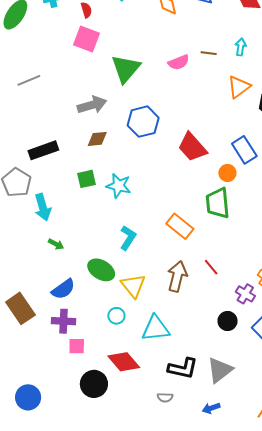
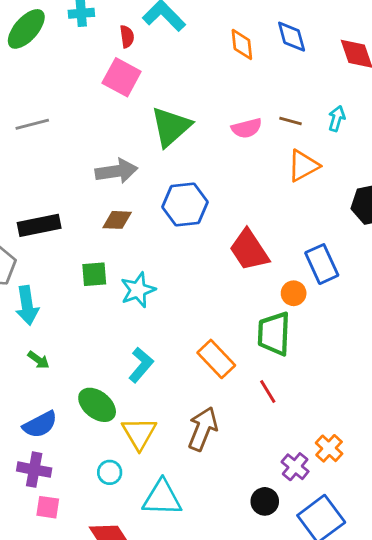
orange triangle: (239, 87) -> (303, 166), moved
cyan star: (119, 186) -> (138, 290), turned 30
red line: (211, 267) -> (268, 392), moved

